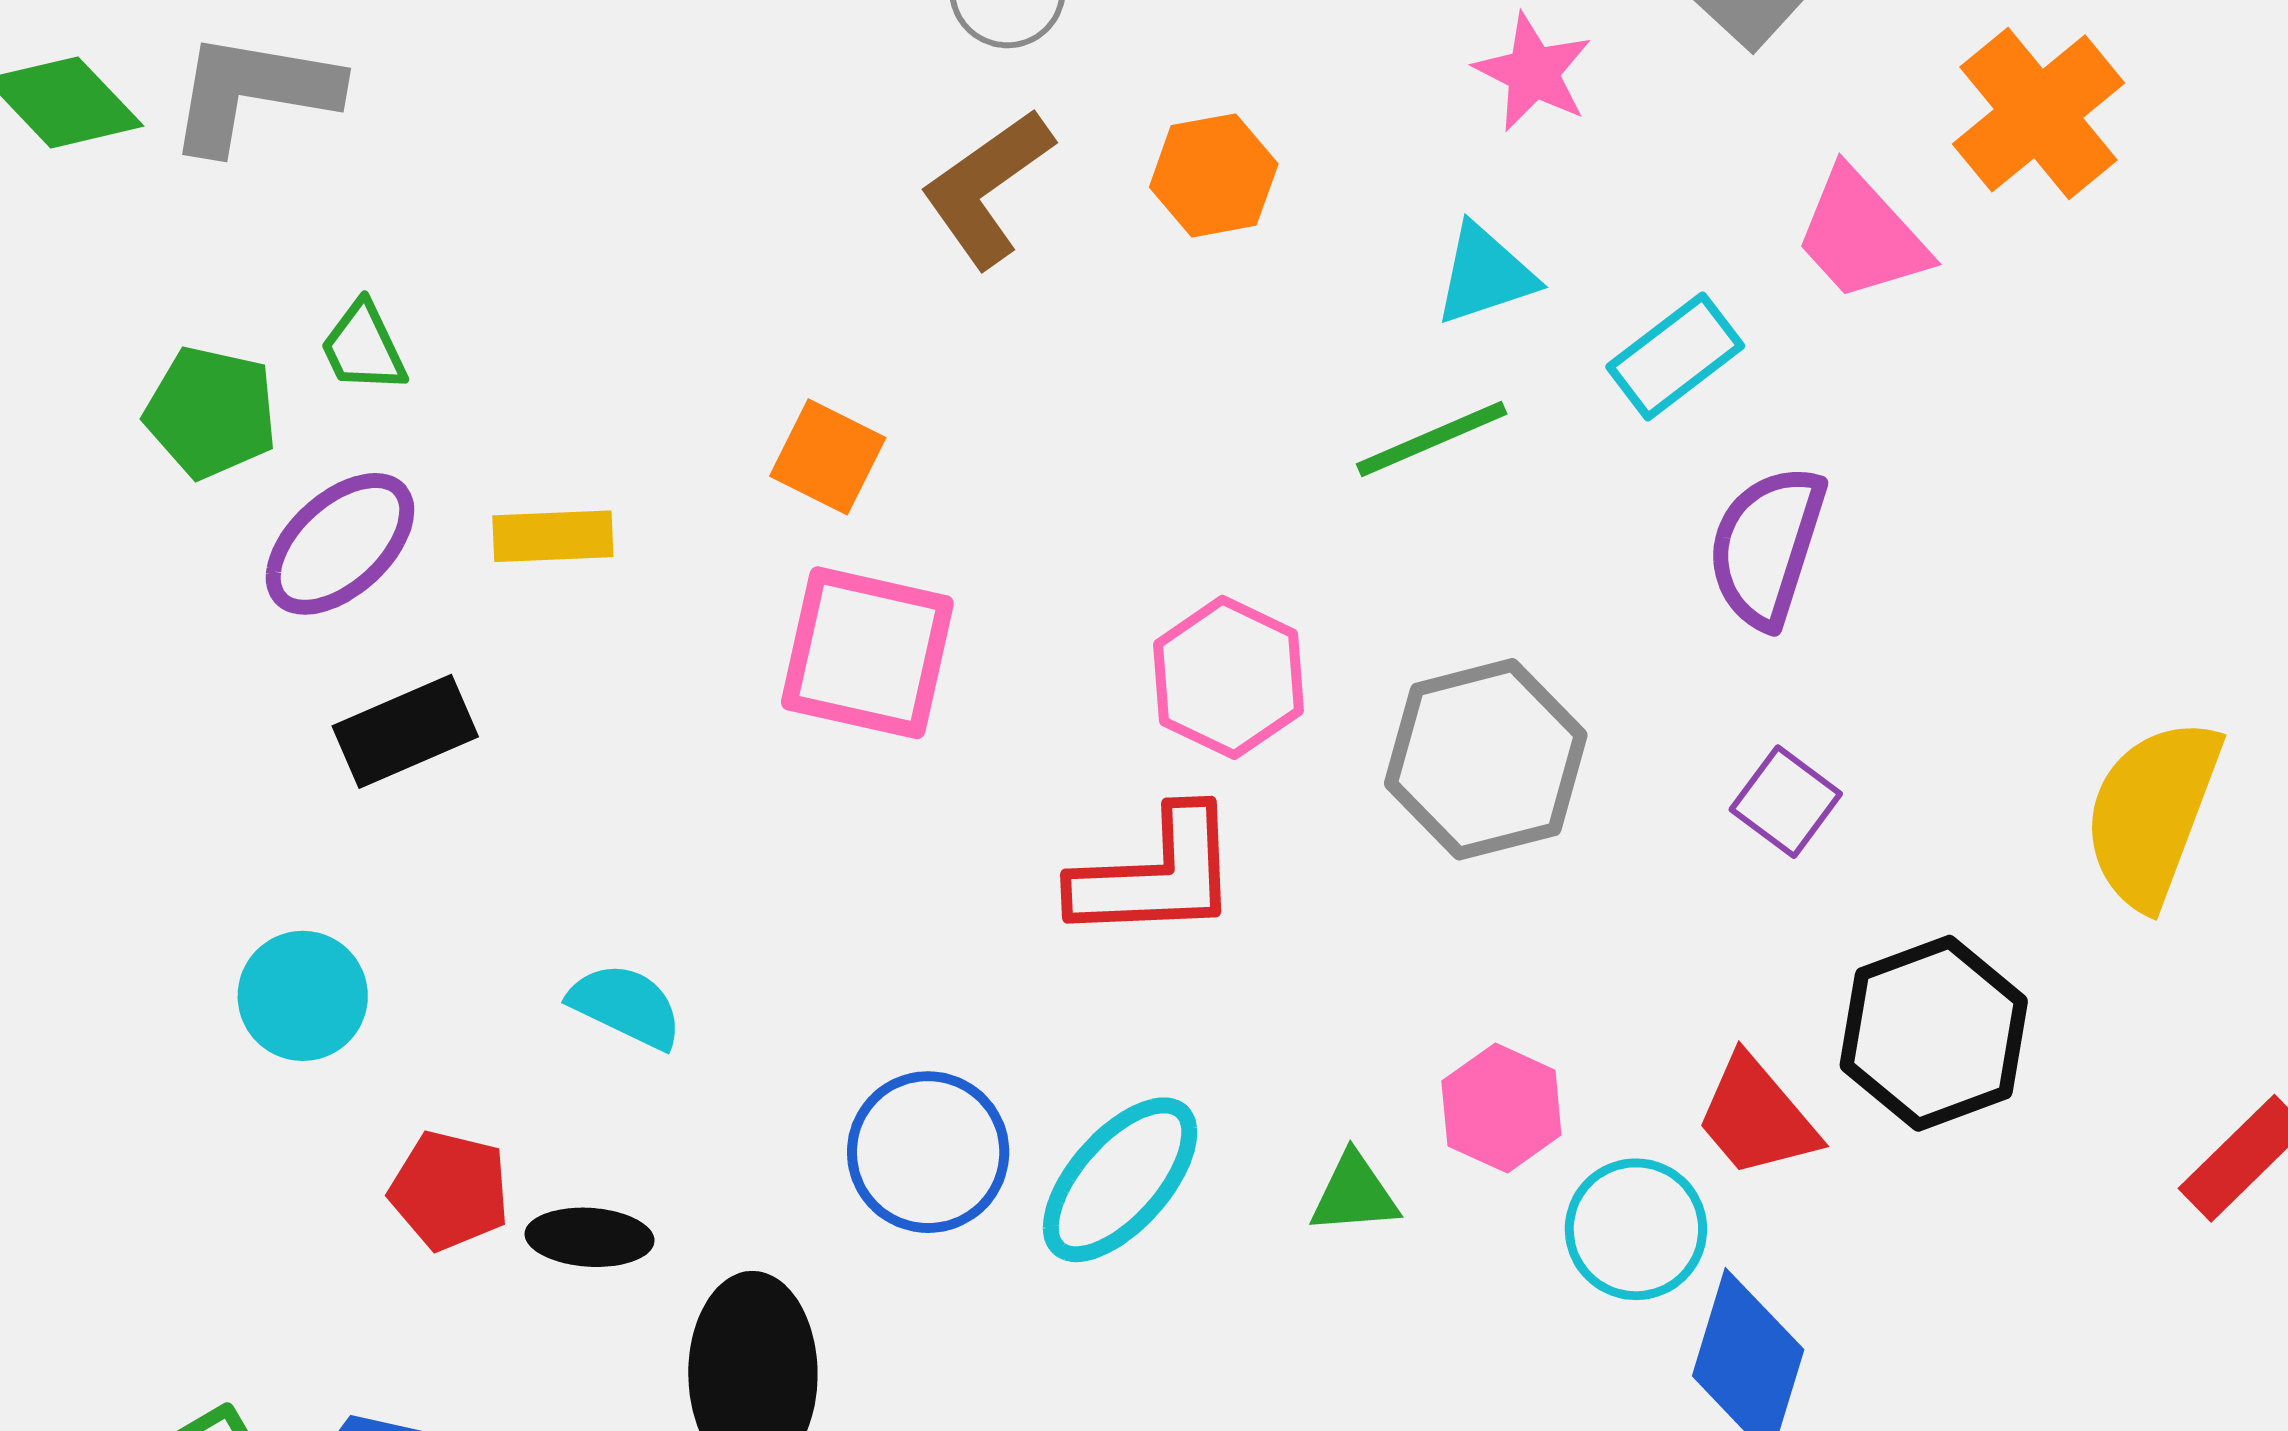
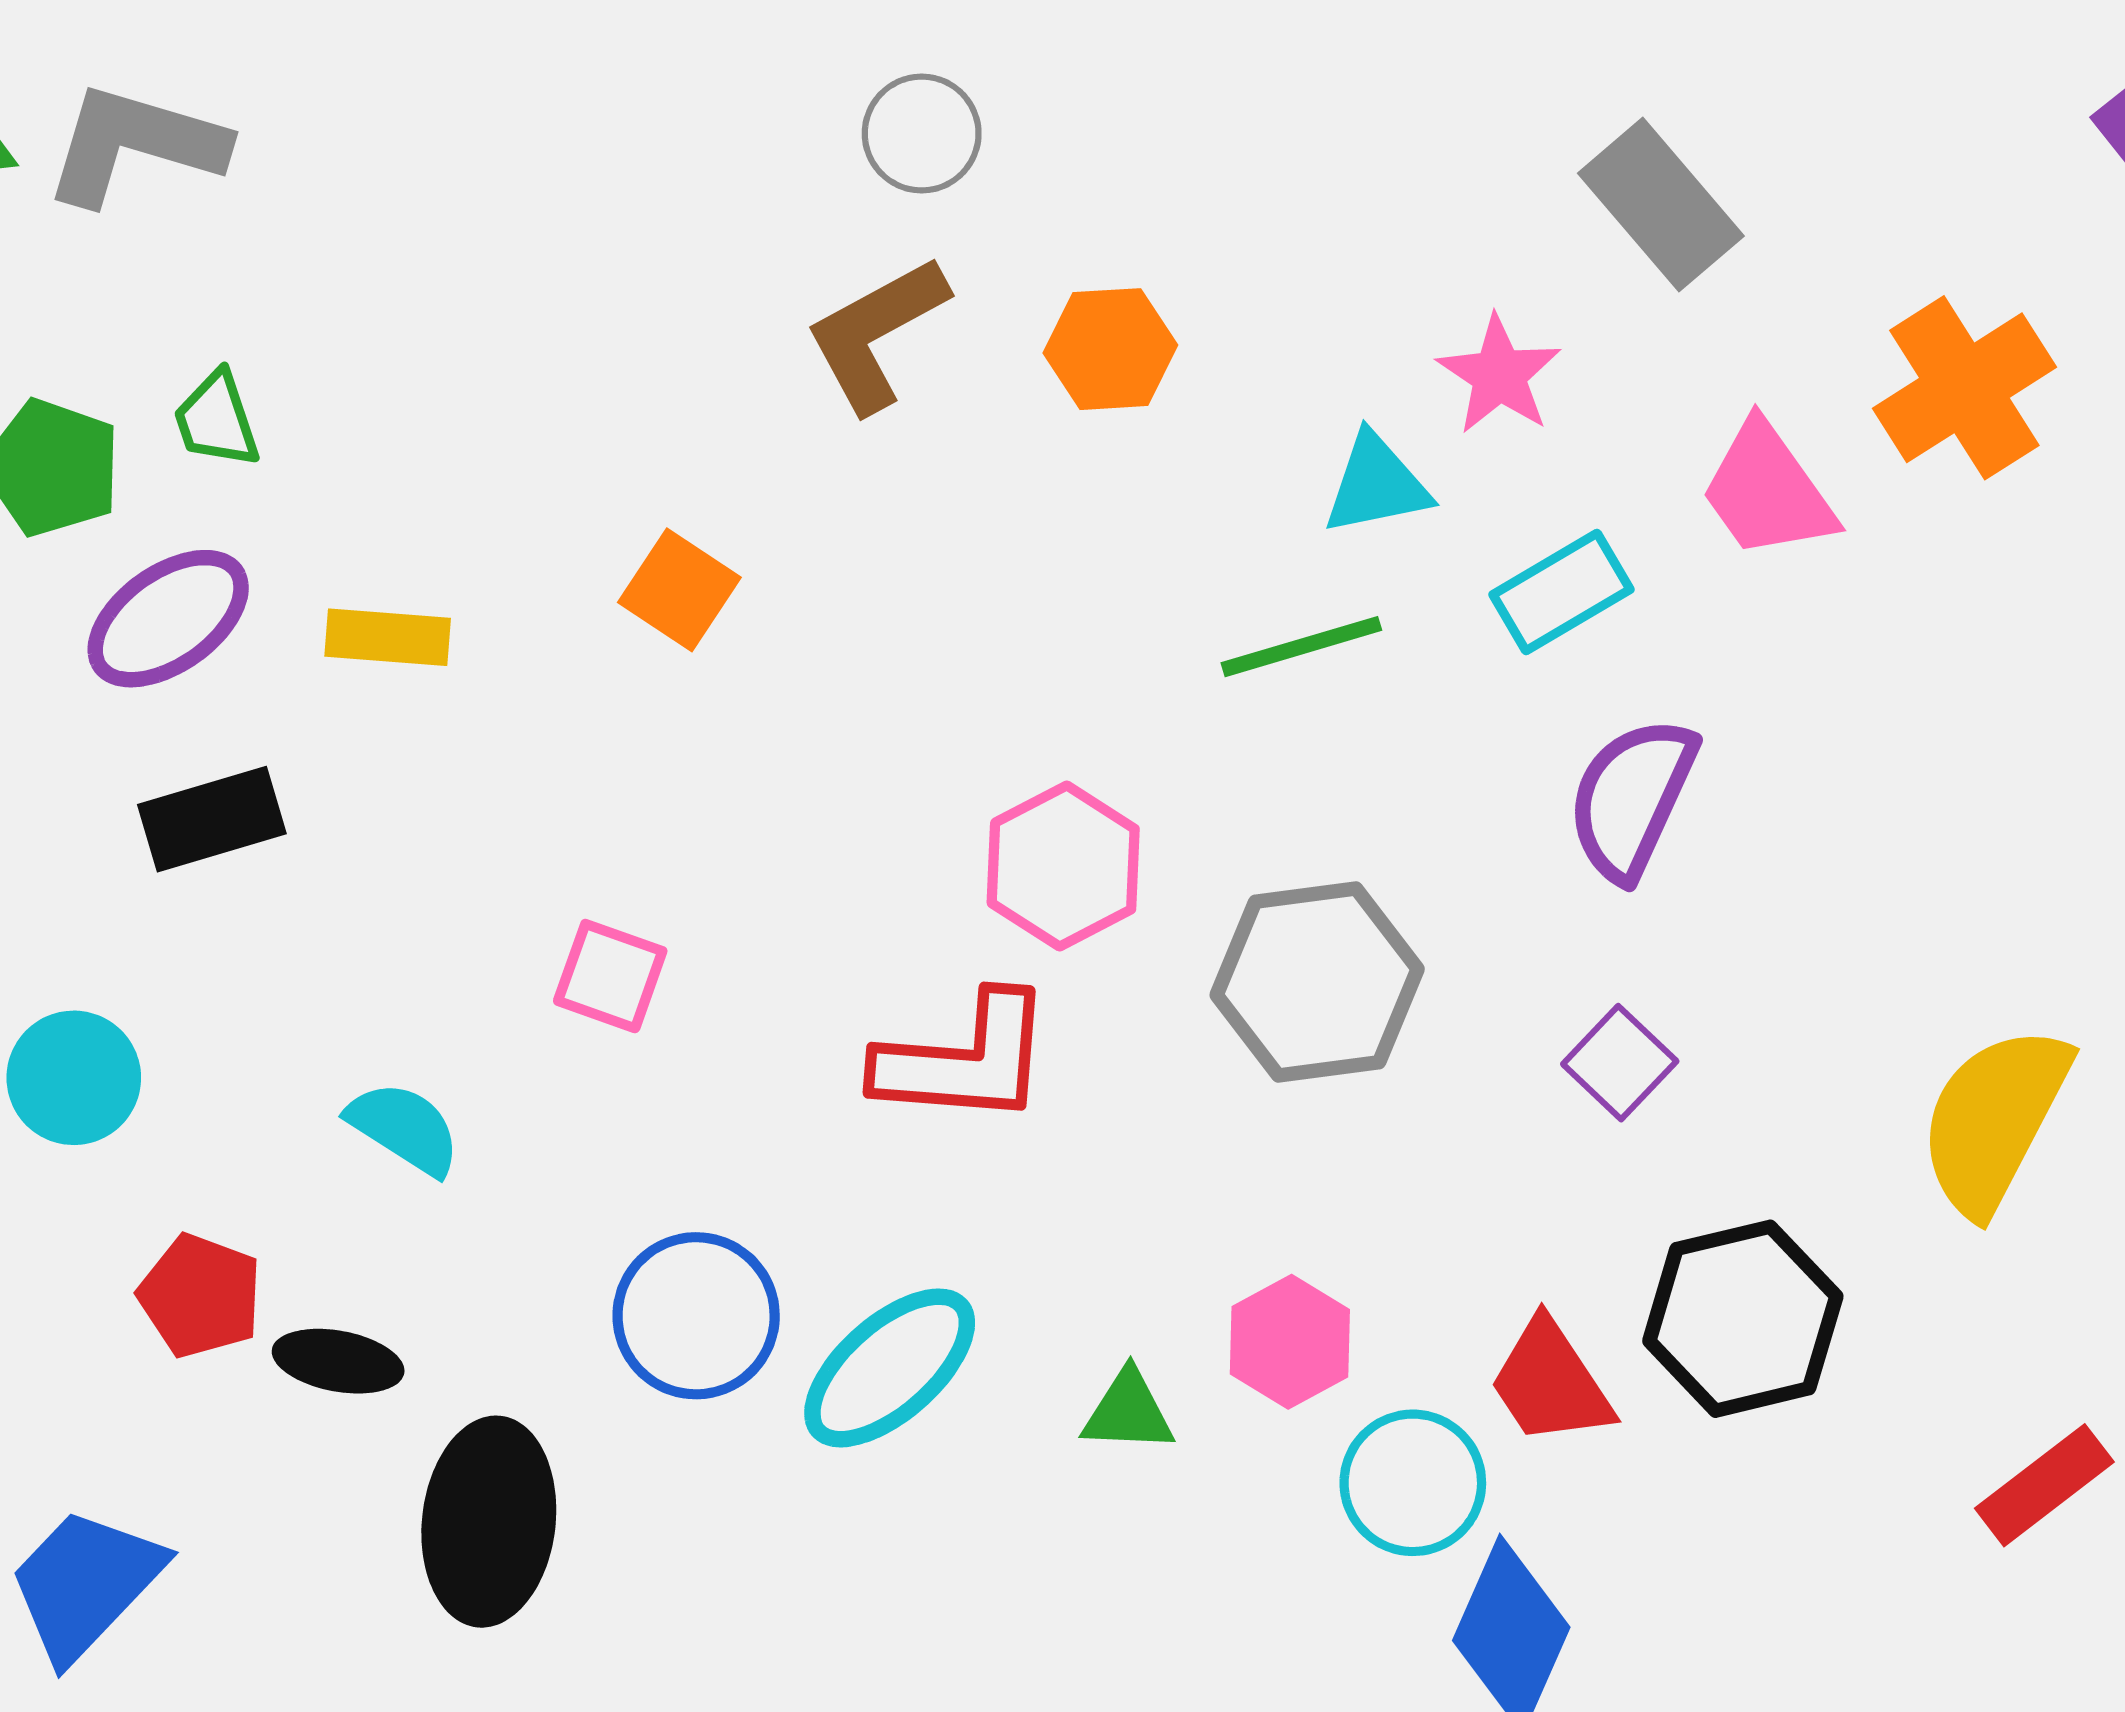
pink star: (1533, 72) -> (1499, 375), moved
pink square: (867, 653) -> (610, 976), moved, size x0.6

